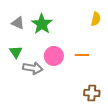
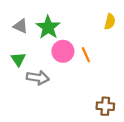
orange line: (82, 55) -> (86, 55), moved, turned 64
pink circle: (54, 56) -> (63, 51), moved

